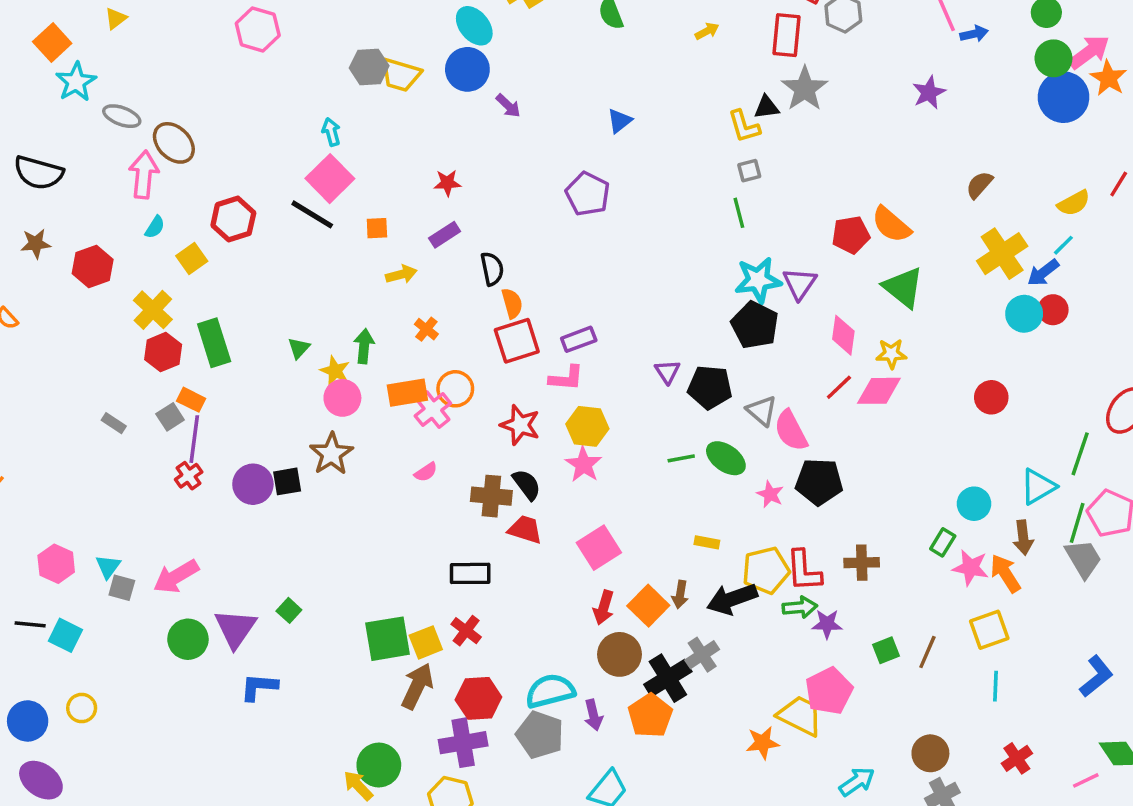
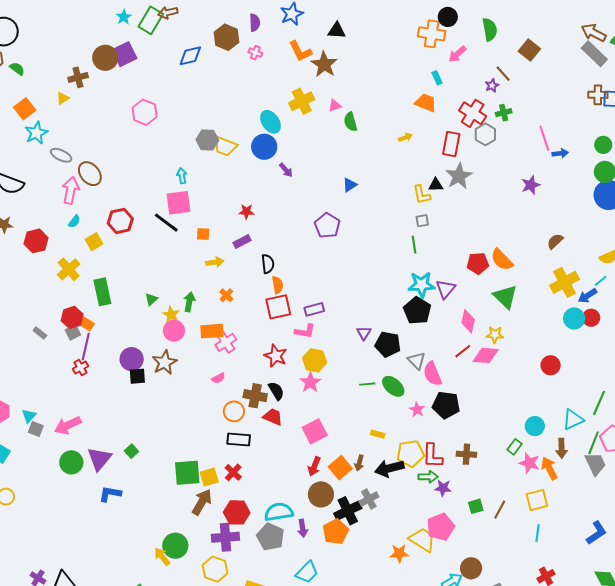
pink square: (330, 179) -> (179, 203), turned 32
red hexagon: (163, 352) -> (72, 317), moved
orange circle: (455, 389) -> (234, 411), moved
purple circle: (253, 484) -> (132, 359), moved
brown circle: (930, 753) -> (471, 568), moved

